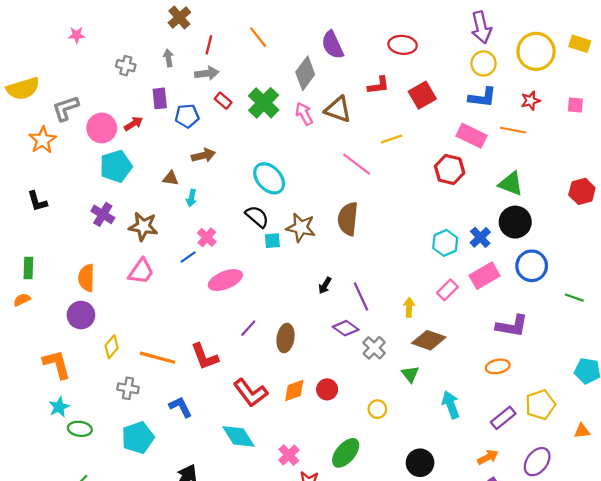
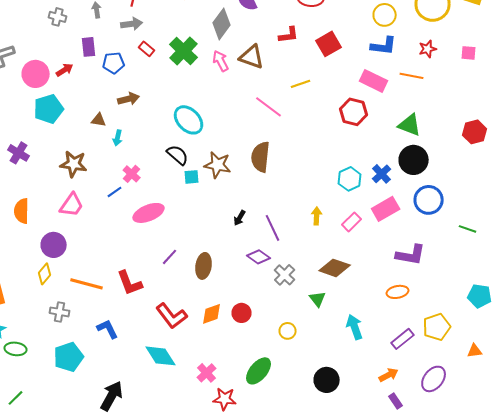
purple cross: (103, 214) -> (19, 153), moved
yellow arrow: (409, 307) -> (317, 216), moved
purple circle: (81, 315) -> (54, 245), moved

